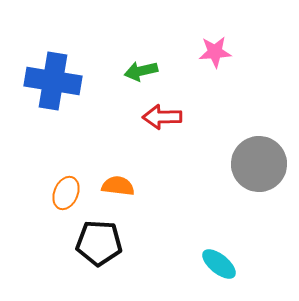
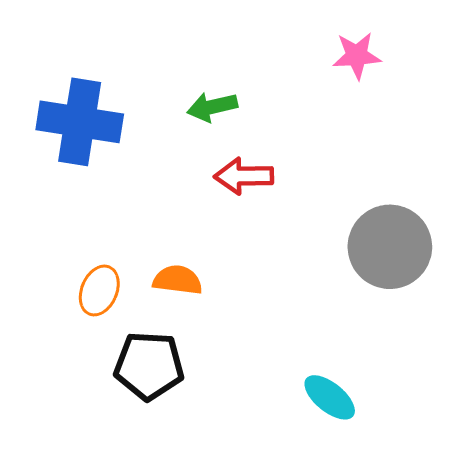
pink star: (215, 52) -> (357, 56), moved

